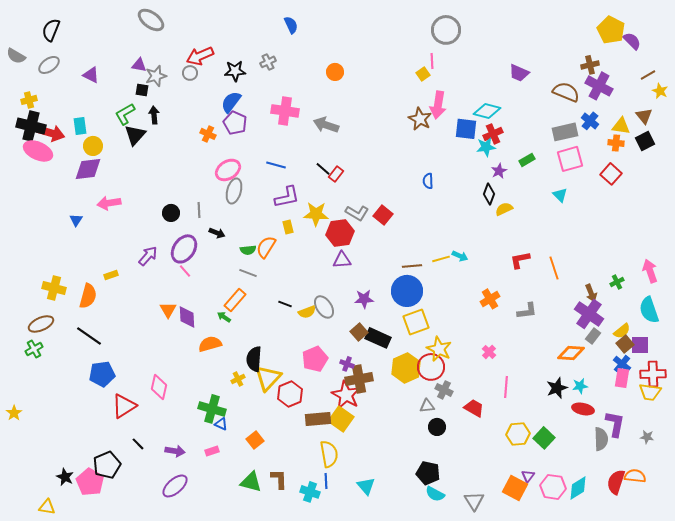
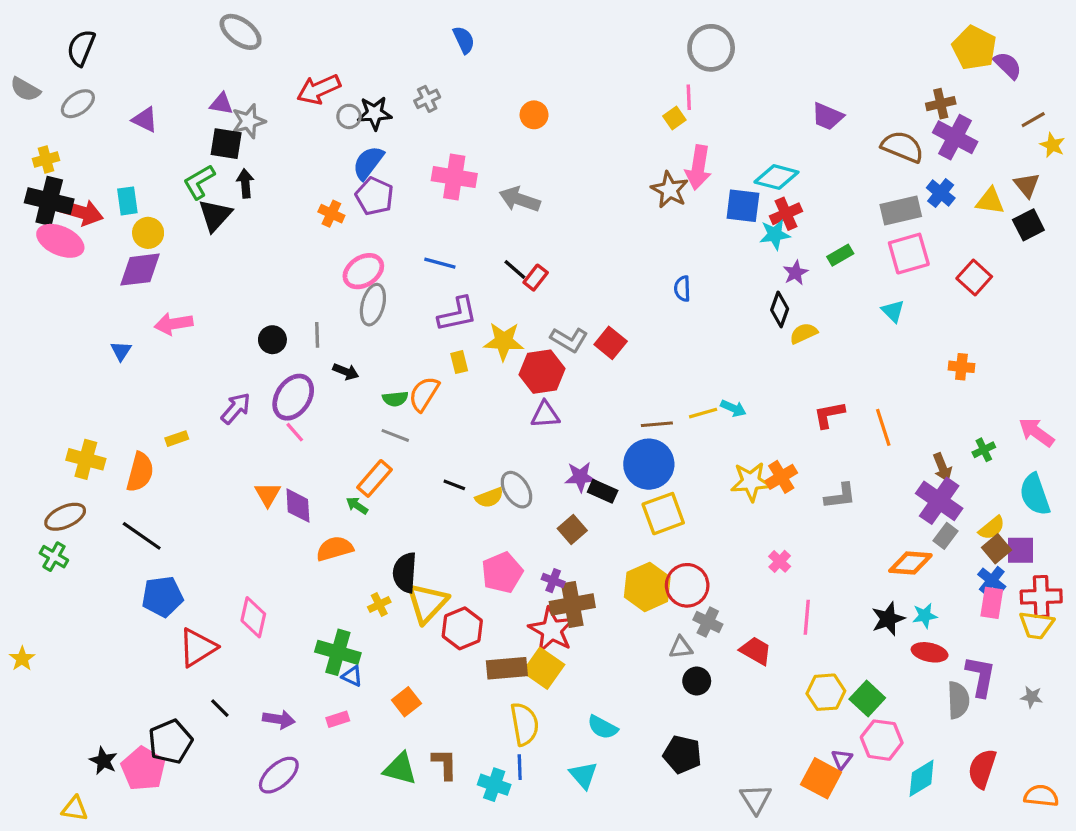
gray circle: (190, 73) -> (349, 116), moved
black square: (142, 90) -> (226, 144), size x1.5
orange cross: (616, 143) -> (961, 367), moved
pink arrow: (650, 271) -> (1036, 432), turned -35
black rectangle: (378, 338) -> (603, 491), moved, size x0.7
green cross: (34, 349) -> (54, 557), turned -30
yellow star: (439, 349) -> (751, 482), moved, turned -30
orange semicircle: (635, 476) -> (1041, 796), moved
pink hexagon: (553, 487) -> (882, 740), moved
cyan semicircle: (435, 494) -> (603, 727), moved

